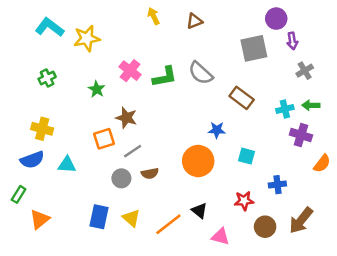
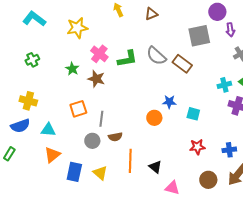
yellow star: (87, 38) -> (77, 28), moved
brown rectangle: (242, 98) -> (182, 64), moved
brown star: (126, 118) -> (96, 79), moved
gray line: (133, 151) -> (101, 119), turned -49
cyan square: (246, 156) -> (193, 114), moved
orange circle: (198, 161) -> (154, 118), moved, size x0.6
blue cross: (277, 185) -> (229, 150), moved
red star: (244, 201) -> (197, 147), moved
orange triangle: (40, 219) -> (52, 155), moved
orange line: (168, 224) -> (130, 161), moved, turned -50

